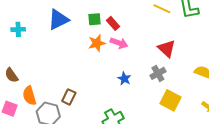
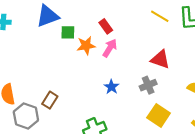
green square: (95, 19) -> (68, 32), moved
pink arrow: (119, 43) -> (110, 48), turned -84
red triangle: (167, 49) -> (160, 59), turned -30

